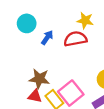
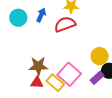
blue arrow: (47, 38) -> (41, 15), moved

